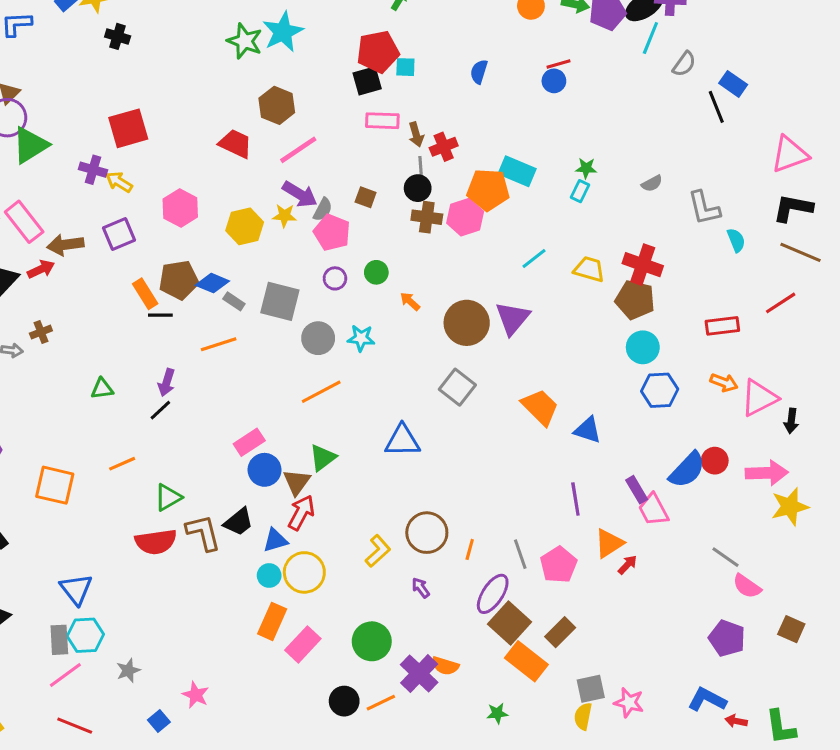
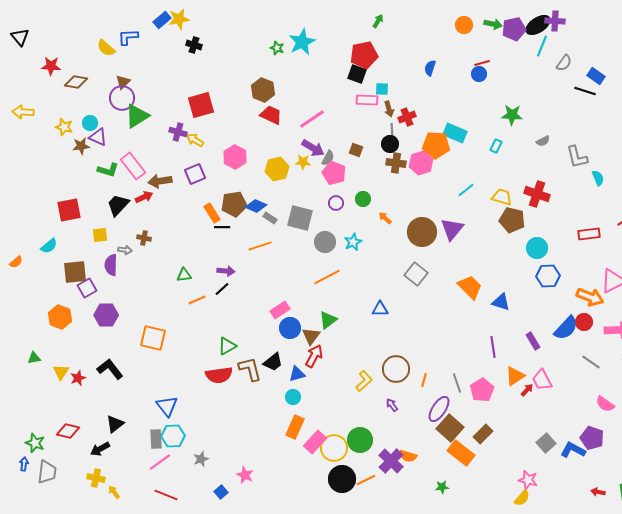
green star: (245, 41) -> (277, 48), size x0.6
cyan square: (405, 67) -> (382, 89), moved
black square: (367, 81) -> (357, 74), turned 36
brown hexagon: (277, 105) -> (263, 90), moved
black line: (716, 107) -> (585, 91), turned -50
green star: (586, 168) -> (512, 115), moved, size x1.5
brown pentagon: (635, 300) -> (512, 220), moved
brown cross: (41, 332) -> (144, 238), turned 32
cyan star: (361, 338) -> (353, 242), turned -30
purple arrow: (167, 383) -> (226, 271), turned -102
orange arrow: (724, 383) -> (590, 297), moved, size x1.5
blue triangle: (402, 441) -> (380, 309), size x0.7
orange line: (122, 464) -> (197, 300), moved
pink trapezoid: (653, 510) -> (542, 380), moved
gray line: (725, 557) -> (591, 362), moved
yellow circle: (304, 572) -> (334, 448), moved
gray square: (591, 689) -> (546, 443), moved, turned -30
blue L-shape: (707, 700) -> (573, 450), moved
black circle: (344, 701) -> (342, 479), size x1.4
yellow semicircle: (583, 716) -> (522, 498), moved, turned -150

